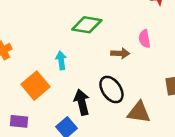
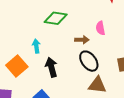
black ellipse: (111, 90) -> (89, 61), moved
black arrow: (82, 102) -> (51, 67), moved

